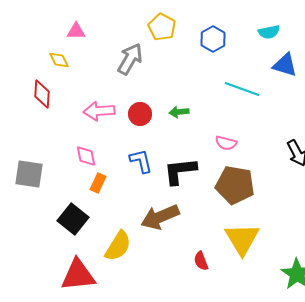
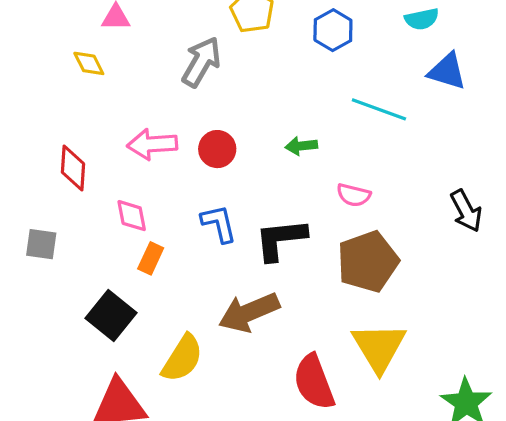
red diamond: (42, 94) -> (73, 168), moved
green arrow: (179, 112) -> (301, 146), moved
gray square: (29, 174) -> (41, 244), size x0.7
brown pentagon: (235, 185) -> (368, 262), turned -30
red semicircle: (201, 261) -> (314, 382), size x1.8

